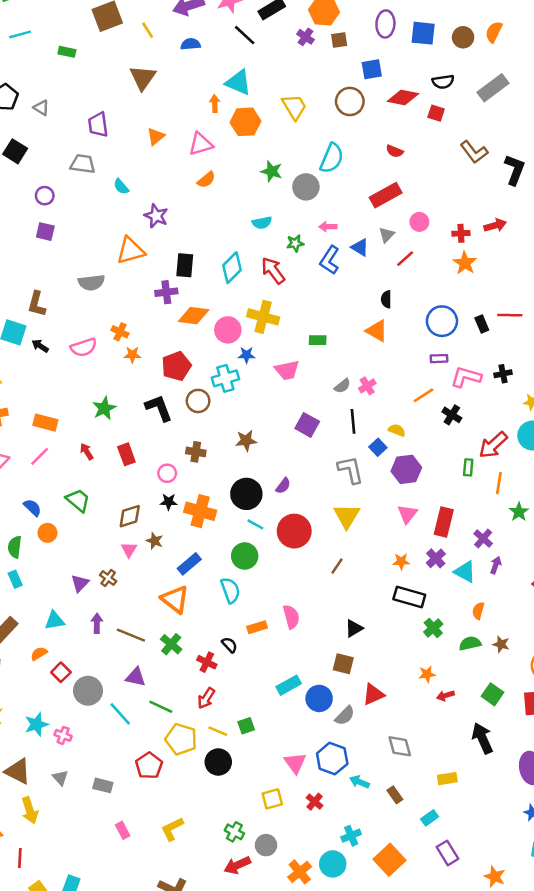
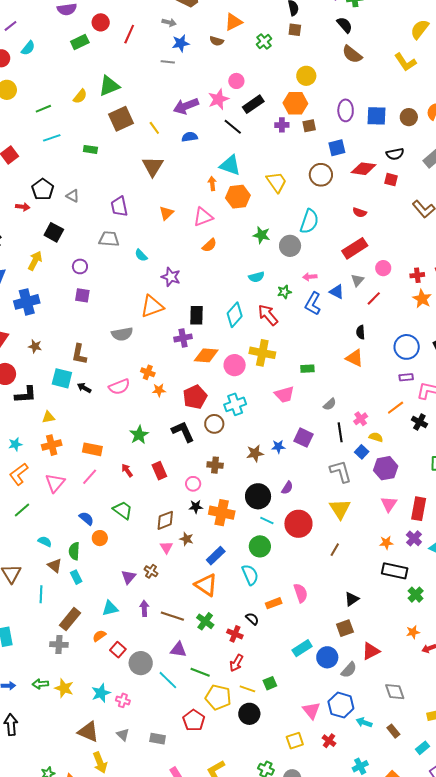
purple cross: (306, 37) -> (282, 125), turned -32
blue star: (247, 355) -> (278, 447), moved
pink cross: (367, 386) -> (361, 419), moved
brown square: (343, 664) -> (345, 628), turned -30

